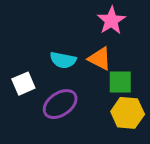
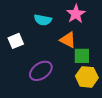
cyan semicircle: (63, 60) -> (43, 20), moved
white square: (23, 84) -> (16, 41), moved

